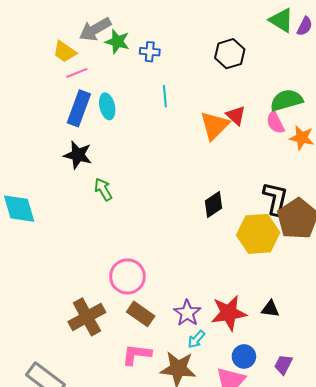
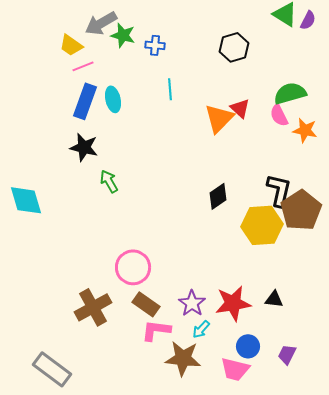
pink L-shape: (137, 354) -> (156, 330), moved

